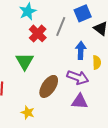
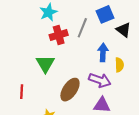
red cross: (38, 33) -> (59, 35), turned 30

